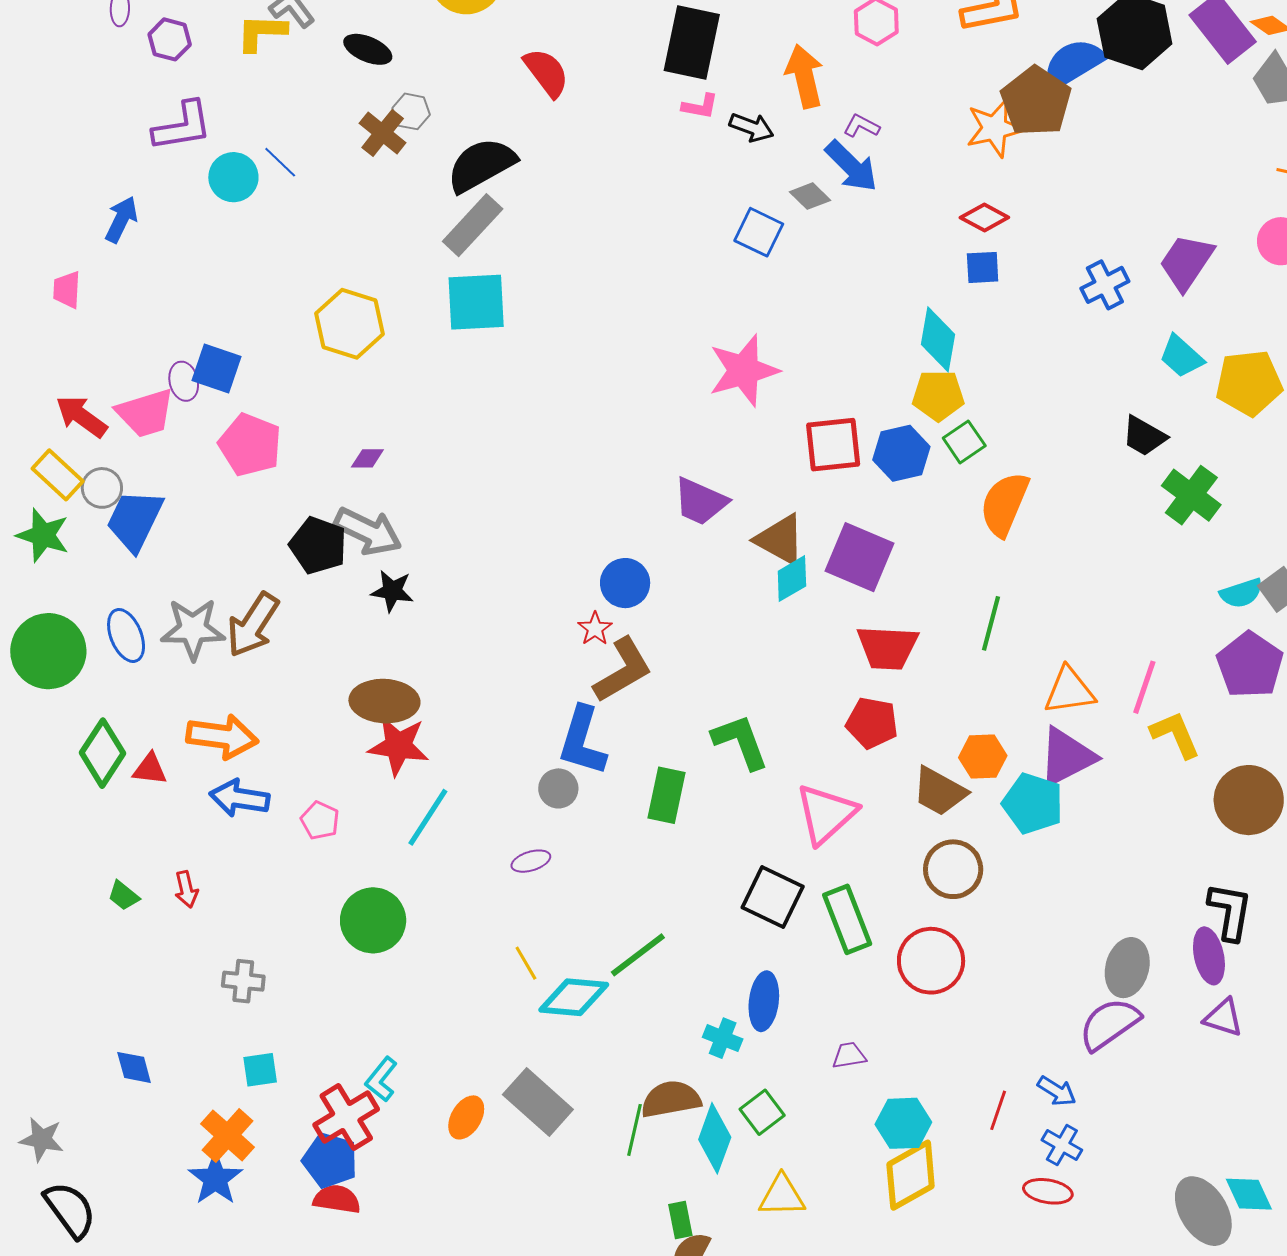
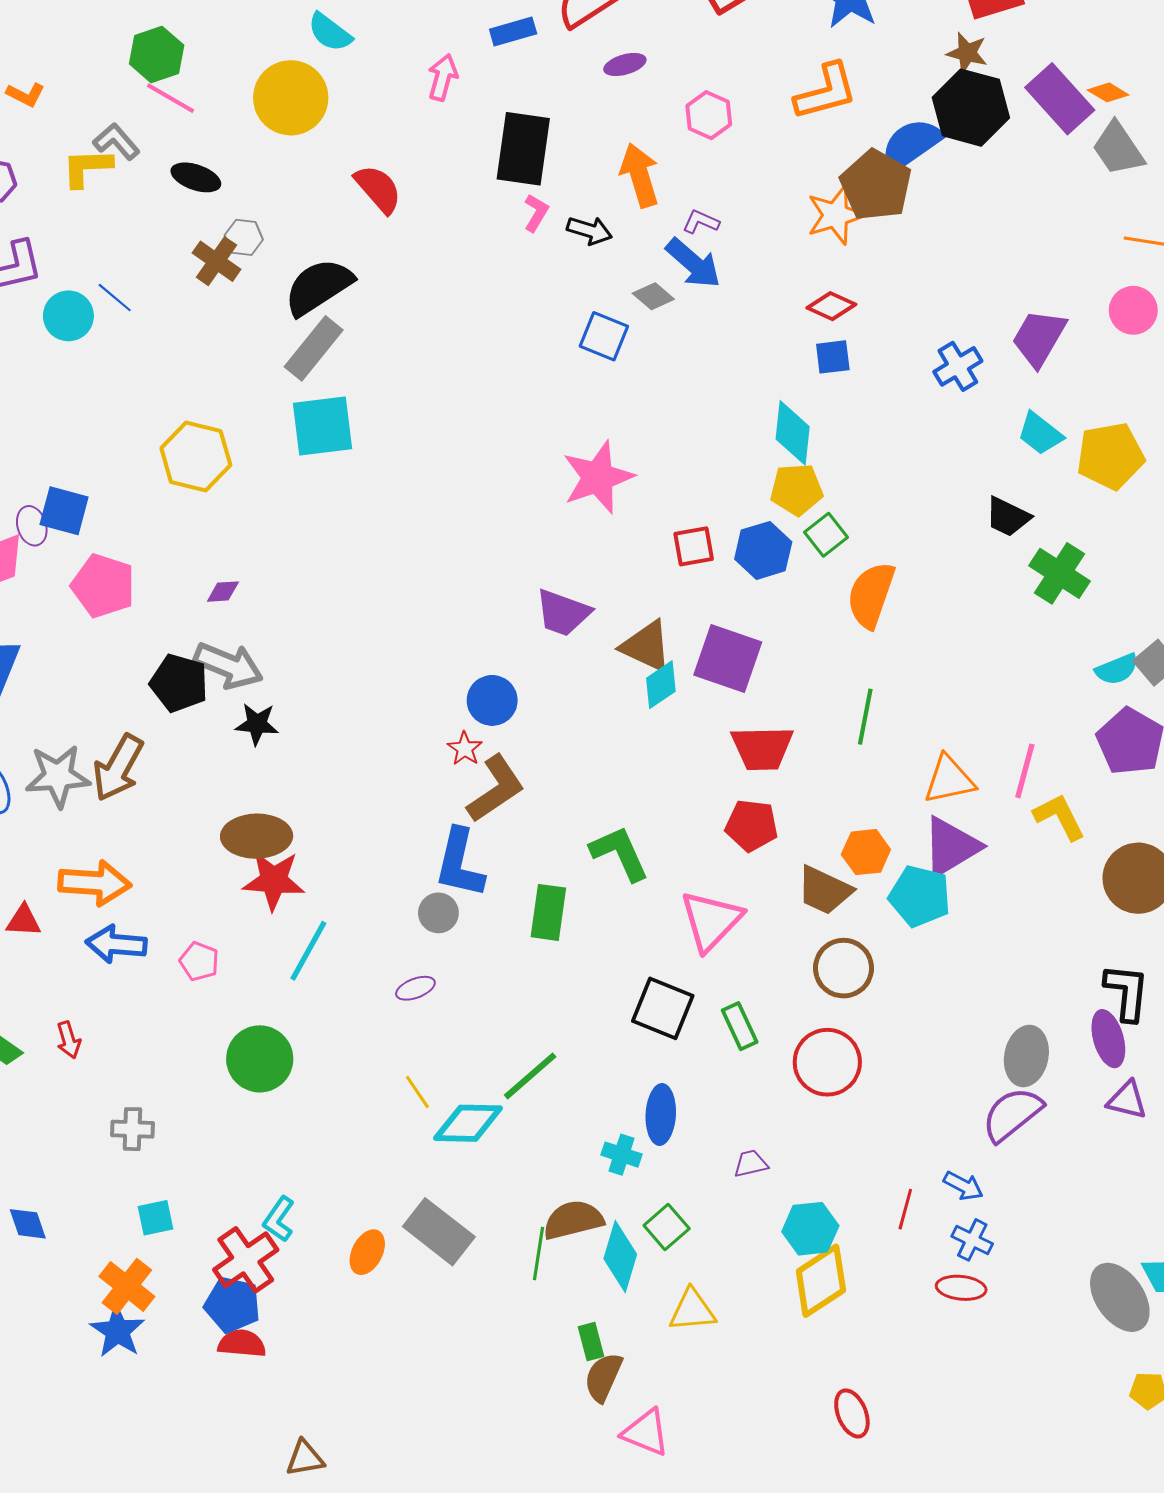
pink L-shape: (700, 106) -> (536, 213), turned -66
red square: (833, 445) -> (694, 546), size x0.7
green rectangle: (847, 919) -> (740, 1026), size x0.7

